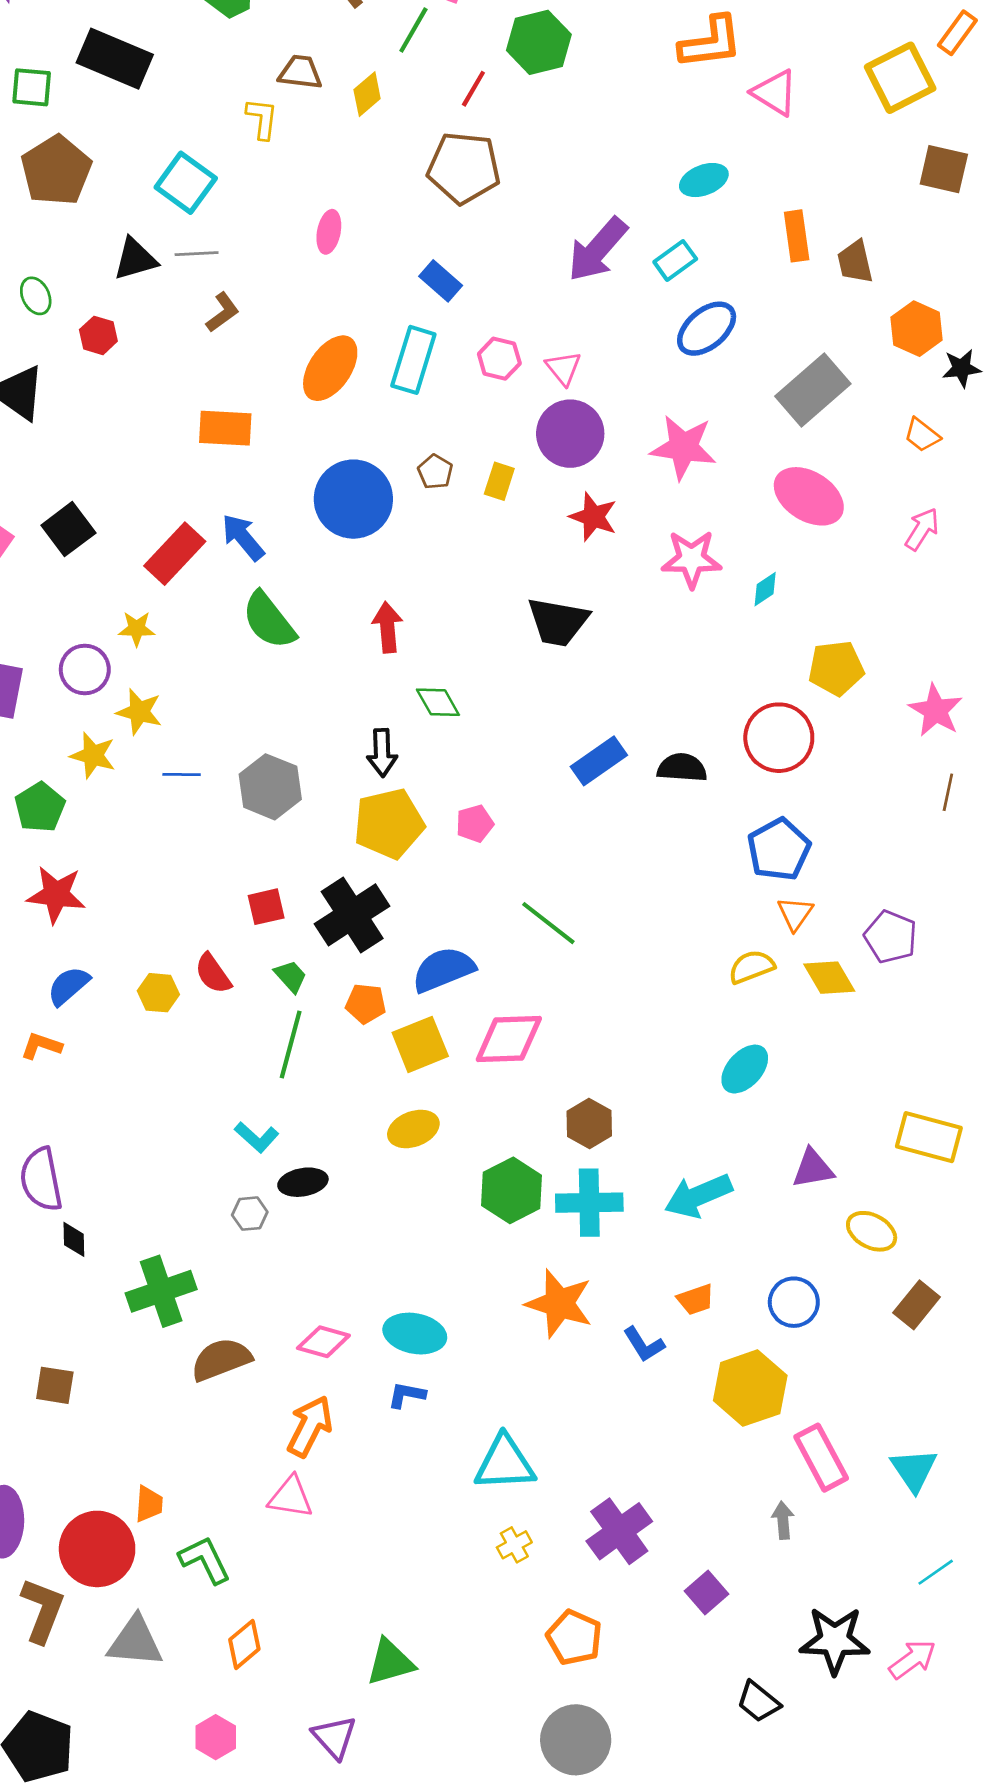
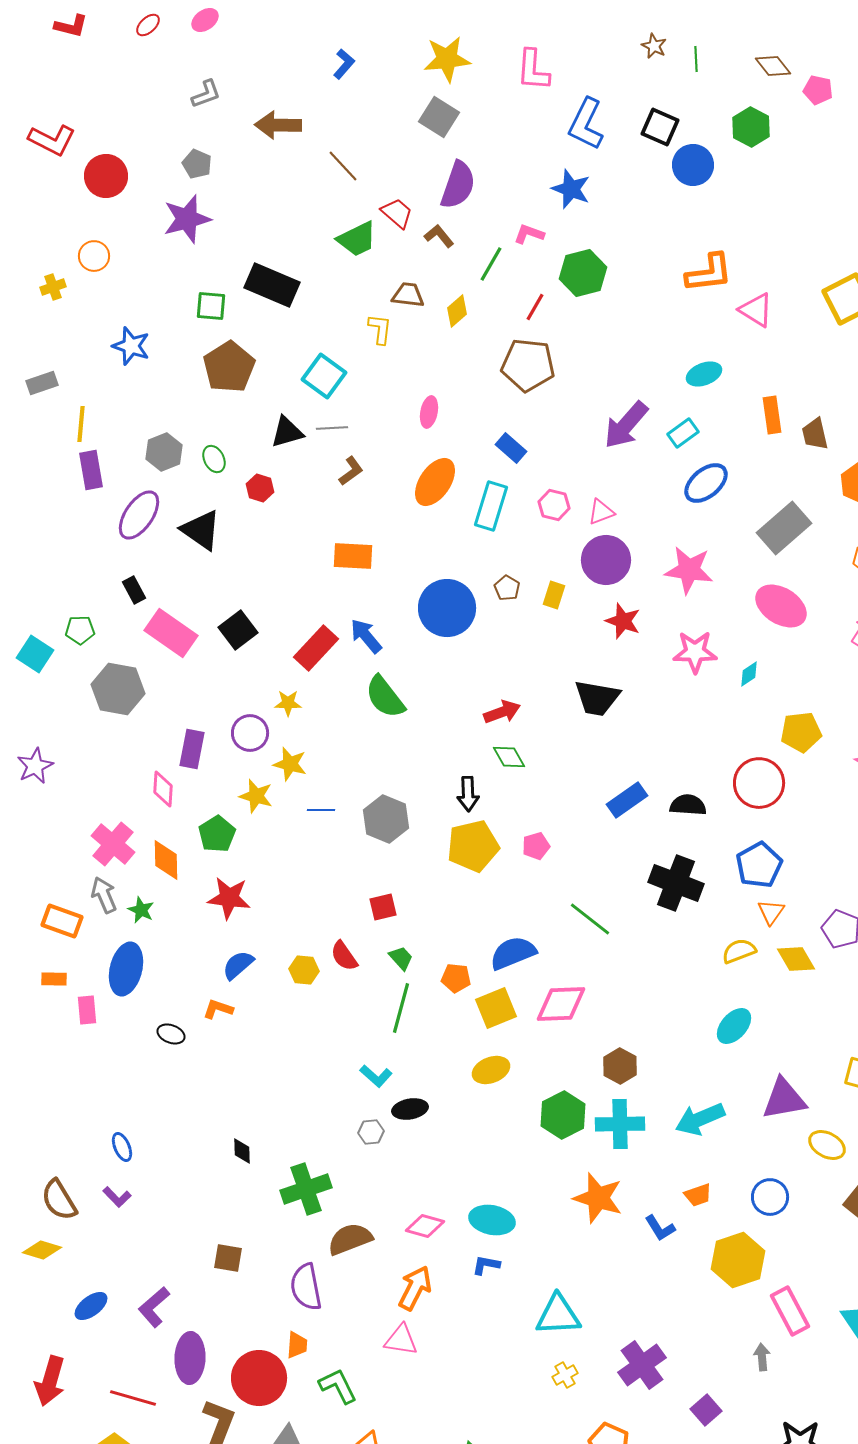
orange ellipse: (330, 368) -> (435, 482), moved
pink triangle: (563, 368) -> (601, 512), turned 48
red arrow: (387, 627) -> (502, 712), moved, turned 75
black cross: (352, 915) -> (676, 883), moved, turned -36
purple triangle: (813, 1169) -> (784, 1099), size x1.4
purple semicircle: (41, 1179) -> (306, 1287), moved

